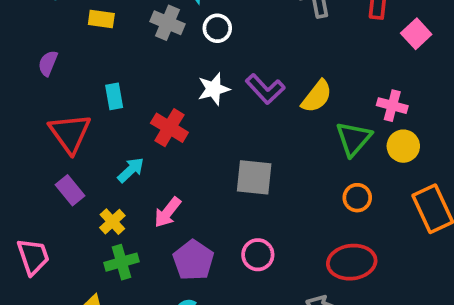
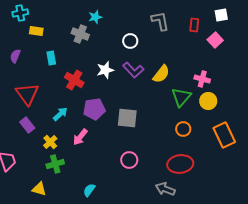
yellow rectangle: (101, 19) -> (36, 31), moved
white circle: (217, 28) -> (130, 41), moved
cyan rectangle: (114, 96) -> (51, 58), moved
red cross: (169, 128) -> (74, 80), moved
purple pentagon: (193, 260) -> (94, 109), moved, turned 30

